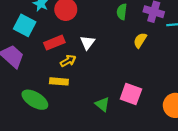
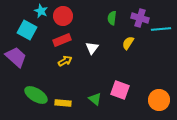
red rectangle: (54, 43) -> (62, 40), moved
white triangle: (87, 43) -> (92, 48), moved
yellow rectangle: (59, 81) -> (63, 103), moved

